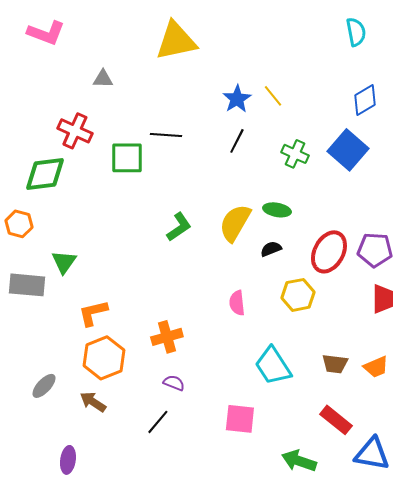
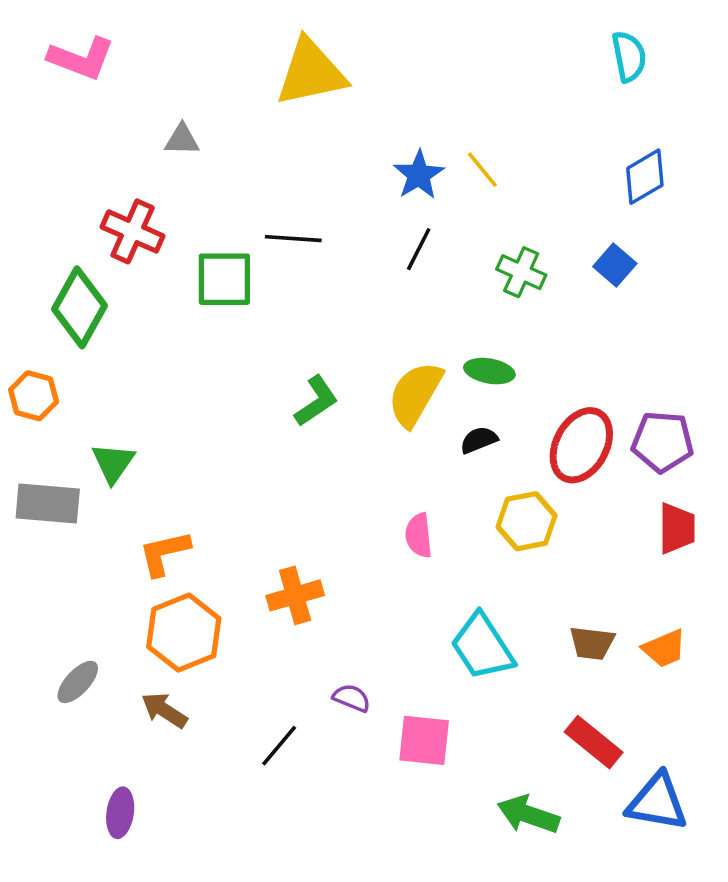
blue square: (348, 150) -> (615, 265), size x0.6
green diamond: (45, 174) -> (80, 307), turned -54
purple semicircle: (174, 383) -> (352, 698), moved

